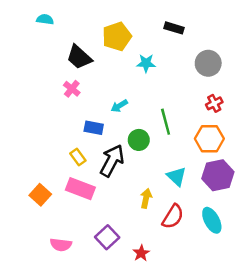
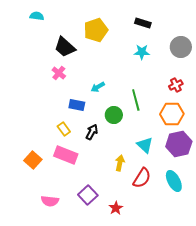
cyan star: (146, 63) -> (142, 52), moved
gray circle: (208, 63) -> (181, 47), moved
black arrow: (112, 161) -> (92, 132), size x0.6

